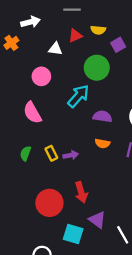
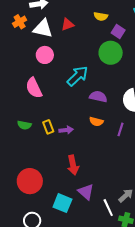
red triangle: (75, 36) -> (68, 24), moved
purple square: (118, 45) -> (118, 31), turned -32
white triangle: (55, 49) -> (43, 29), moved, size x1.5
green circle: (97, 68) -> (111, 53), moved
green semicircle: (25, 153) -> (24, 125), turned -104
red circle: (49, 203) -> (30, 181), moved

